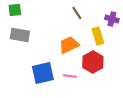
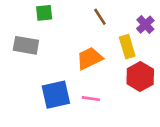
green square: (15, 10) -> (44, 13), moved
purple cross: (112, 19) -> (145, 25), turned 32
red hexagon: (93, 62) -> (140, 76), moved

